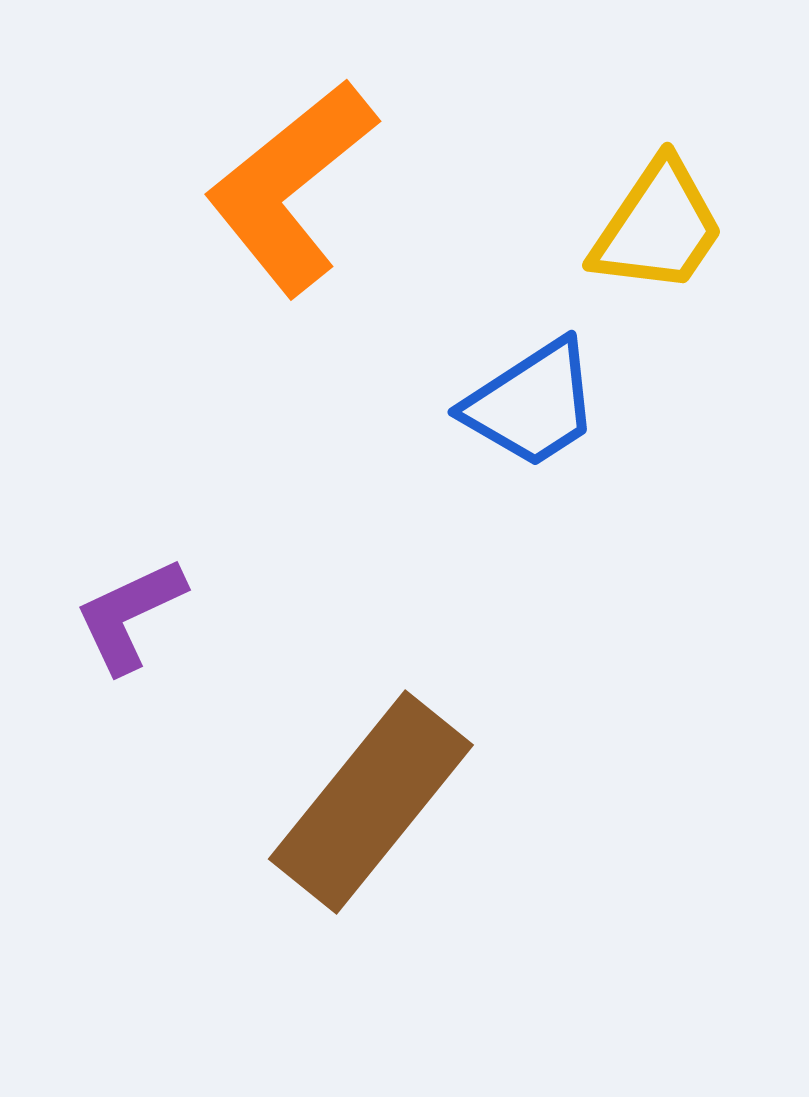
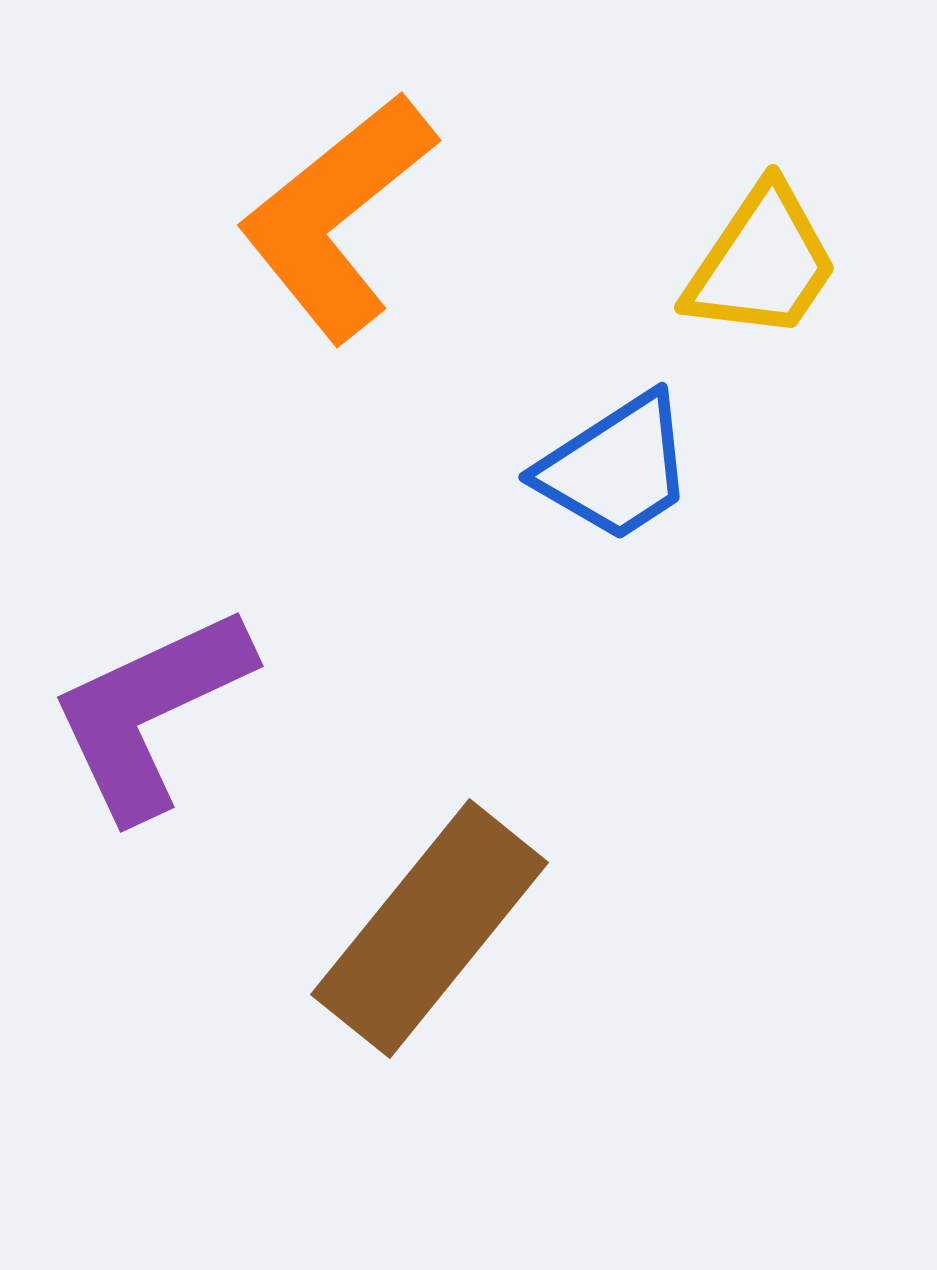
purple L-shape: (130, 615) -> (151, 712), size x1.6

